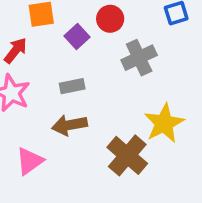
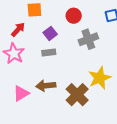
purple square: (77, 37) -> (50, 33), moved
brown arrow: (69, 125) -> (46, 86), moved

